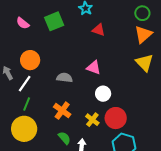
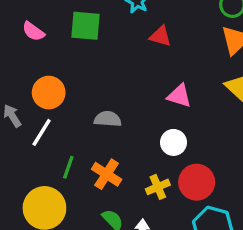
green square: (54, 21) -> (86, 26), turned 30
pink triangle: (94, 68) -> (179, 96), moved
green line: (27, 104) -> (68, 167), moved
yellow cross: (92, 120) -> (158, 187), turned 32

